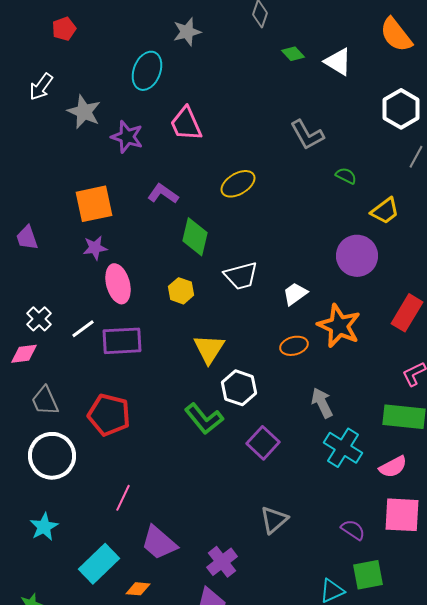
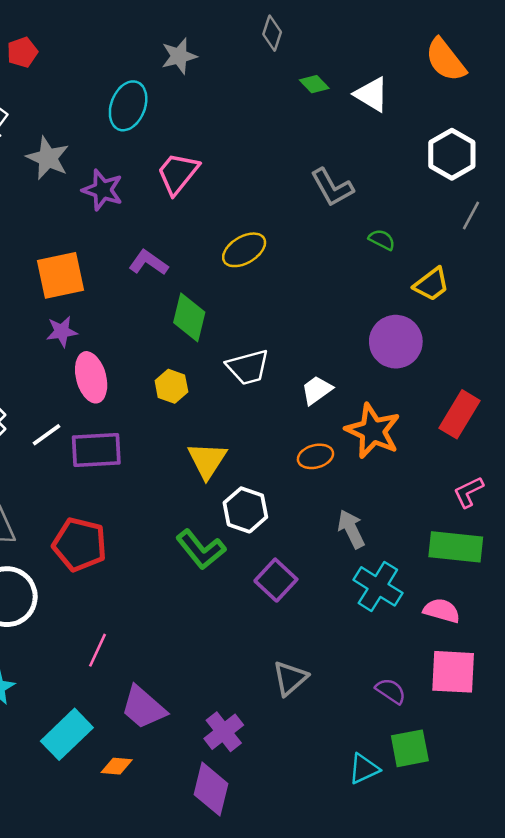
pink trapezoid: (186, 124) -> (178, 173), turned 63
pink semicircle: (393, 467) -> (442, 611), turned -136

